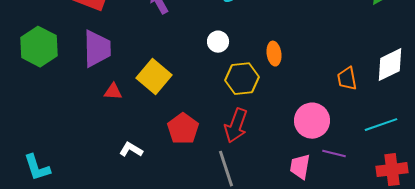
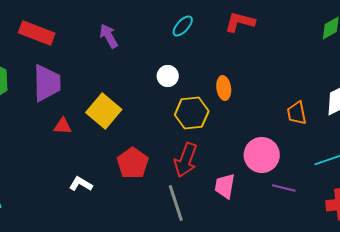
pink trapezoid: (300, 167) -> (225, 186), moved

